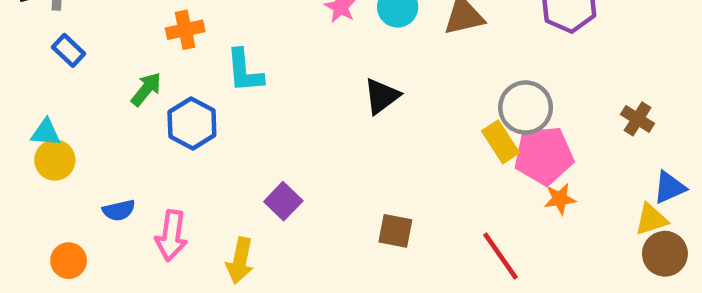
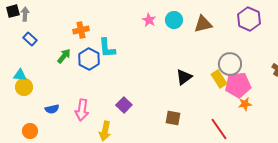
black triangle: (382, 96) -> (184, 77), moved
blue hexagon: (192, 123) -> (89, 59), moved
pink arrow: (171, 235) -> (82, 110), moved

